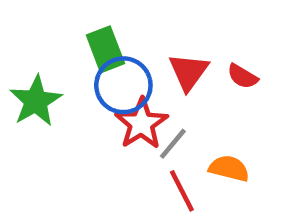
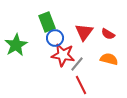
blue circle: (123, 85) -> (55, 38), size x0.7
red star: (141, 123) -> (63, 55), turned -30
orange semicircle: (229, 168) -> (109, 59), moved

